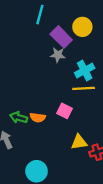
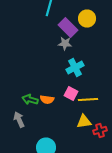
cyan cross: (85, 71) -> (75, 68), moved
yellow line: (84, 88) -> (88, 100), moved

